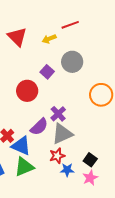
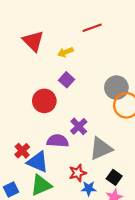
yellow arrow: (49, 39) -> (65, 52), moved
gray circle: (72, 62) -> (116, 88), moved
purple semicircle: (39, 127) -> (58, 141), turned -132
gray triangle: (62, 134) -> (101, 149), moved

